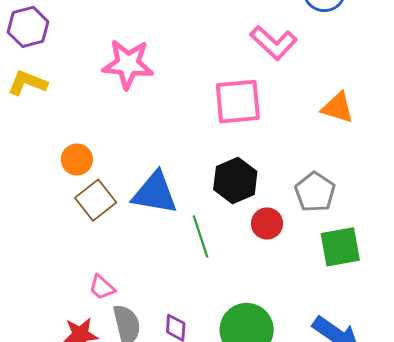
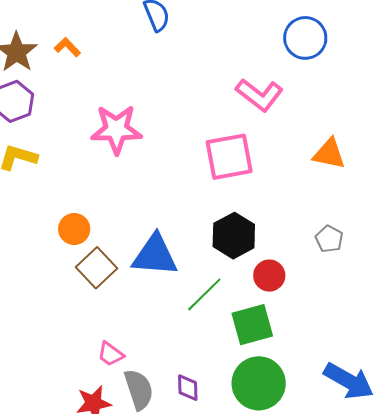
gray pentagon: (315, 192) -> (329, 239), moved, size x0.7
green line: (201, 236) -> (204, 294), turned 69
green square: (340, 247) -> (252, 325), moved

